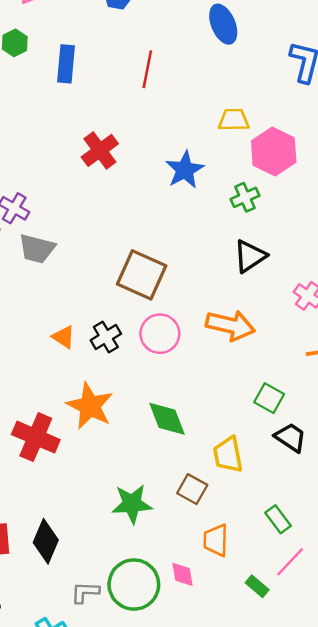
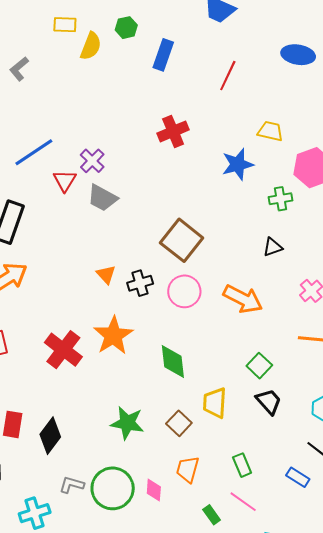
blue ellipse: (223, 24) -> (298, 55), turned -72
yellow trapezoid: (234, 120) -> (270, 131), moved
black triangle: (250, 256) -> (273, 247), size x0.7
pink line: (290, 562) -> (243, 502), turned 68

